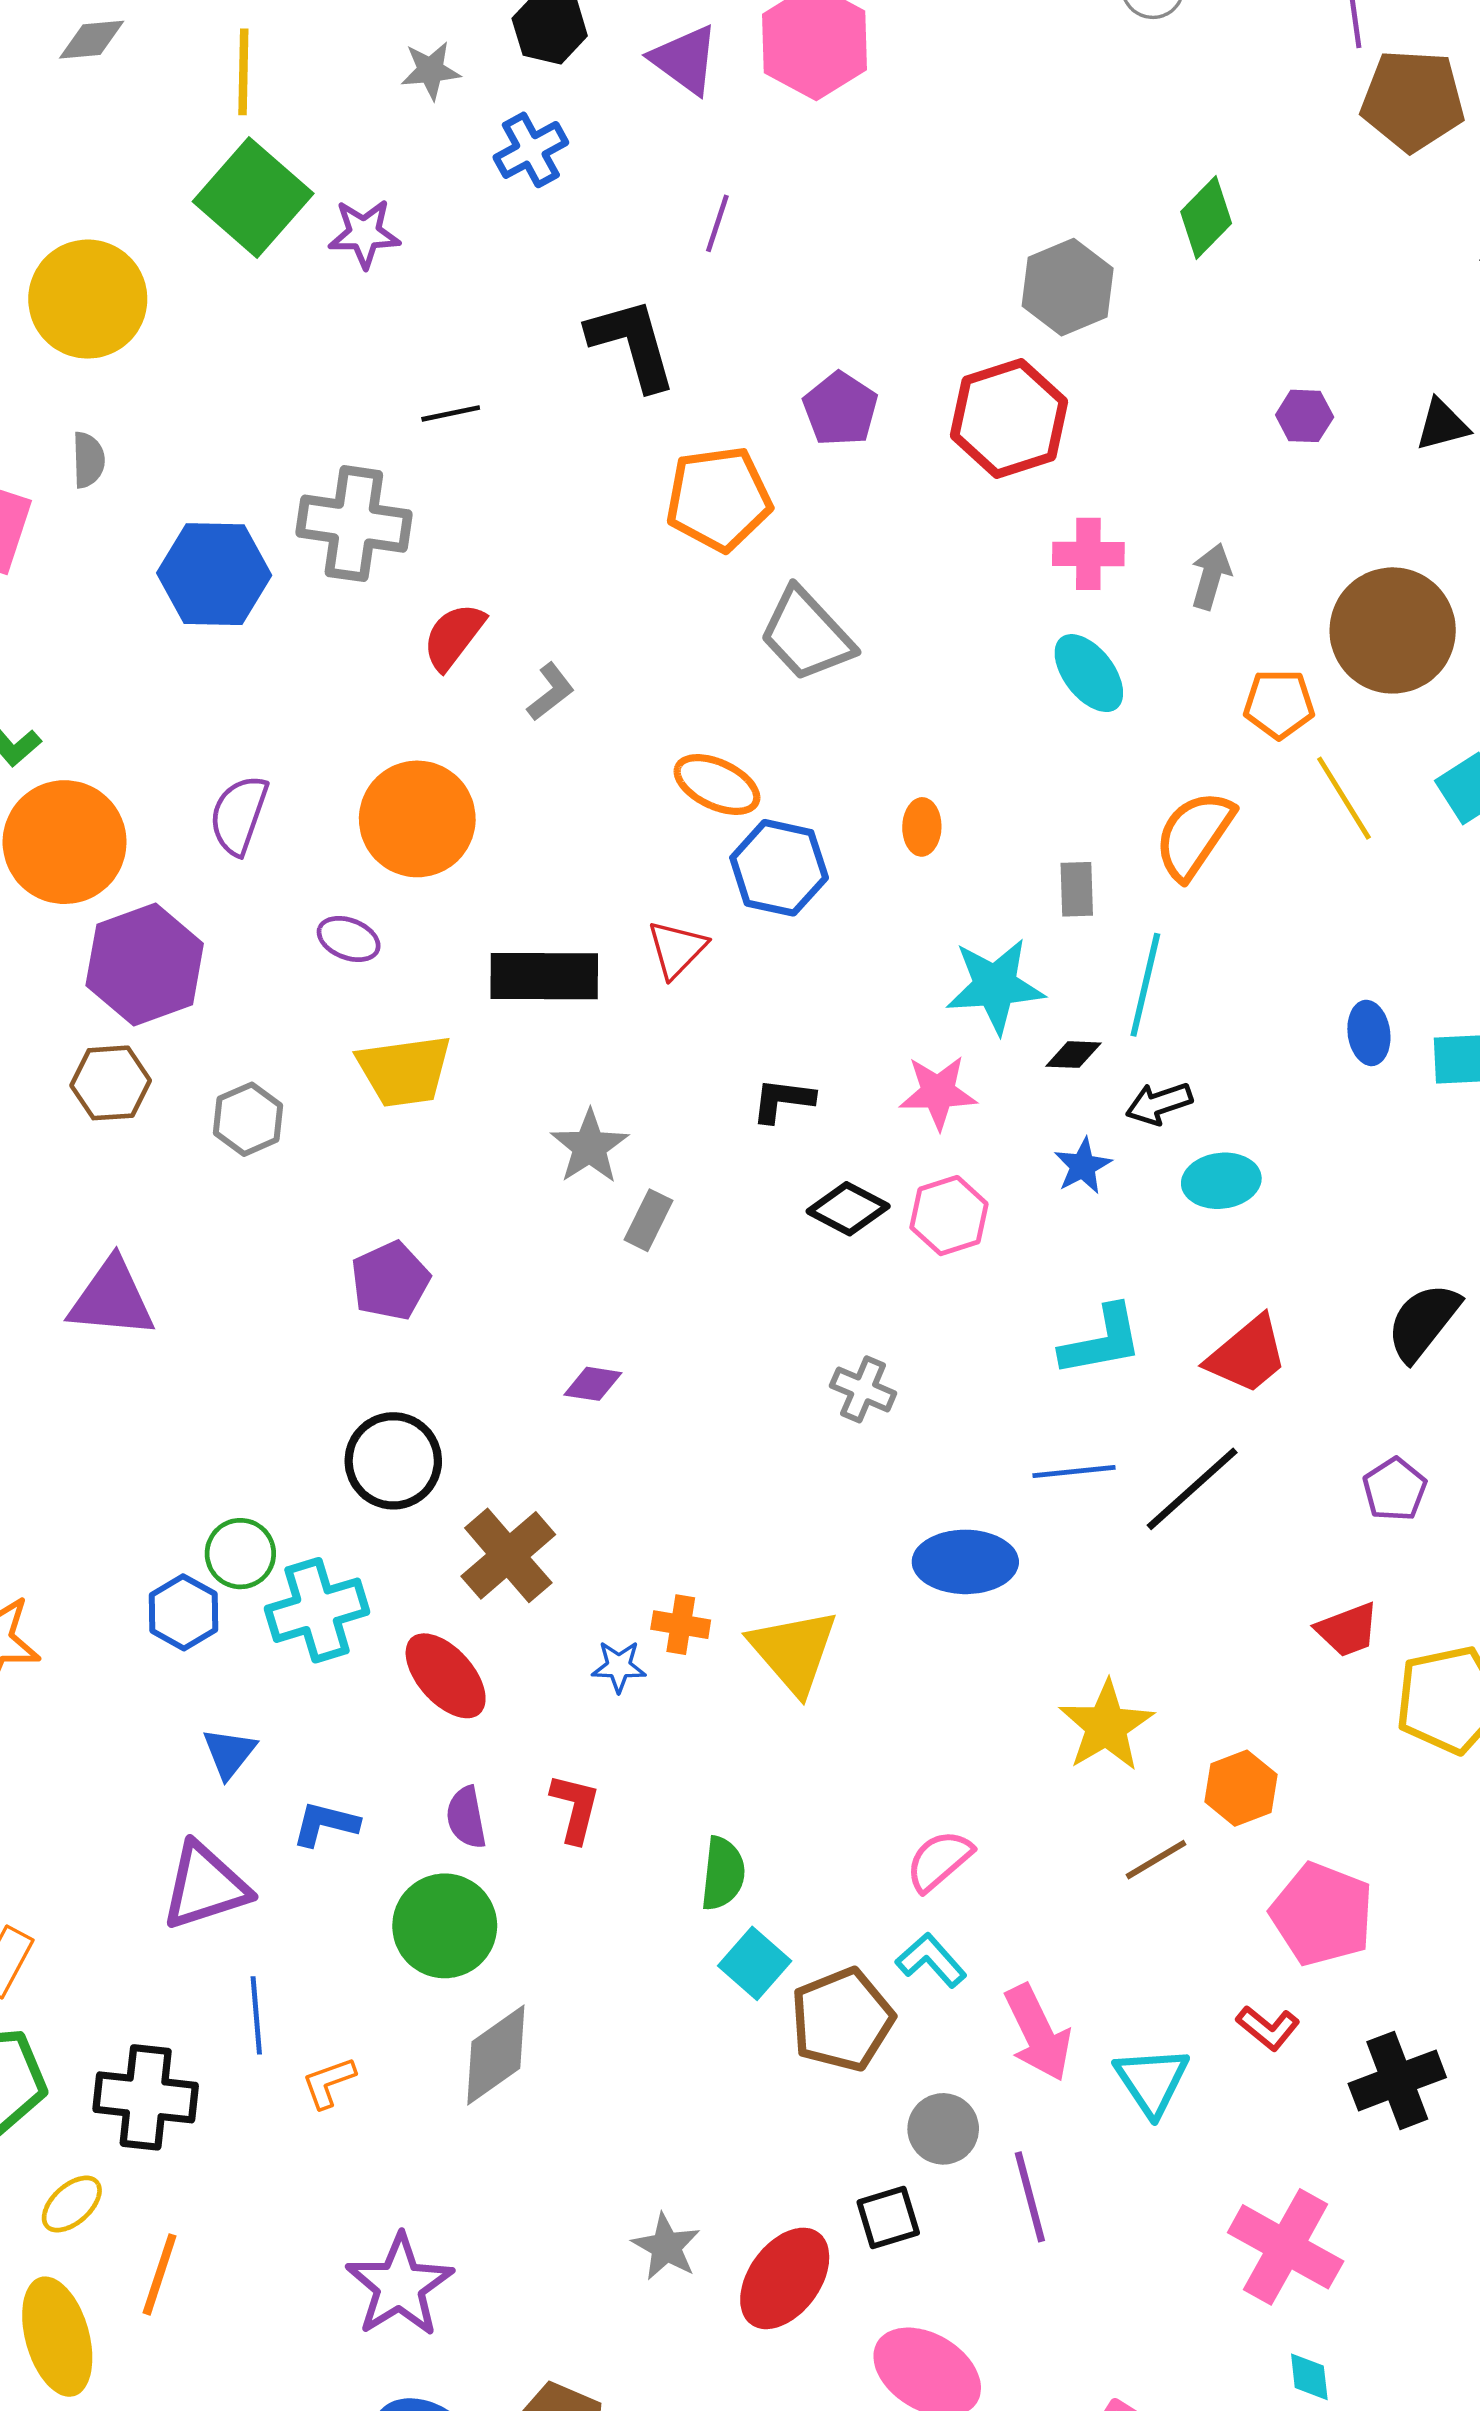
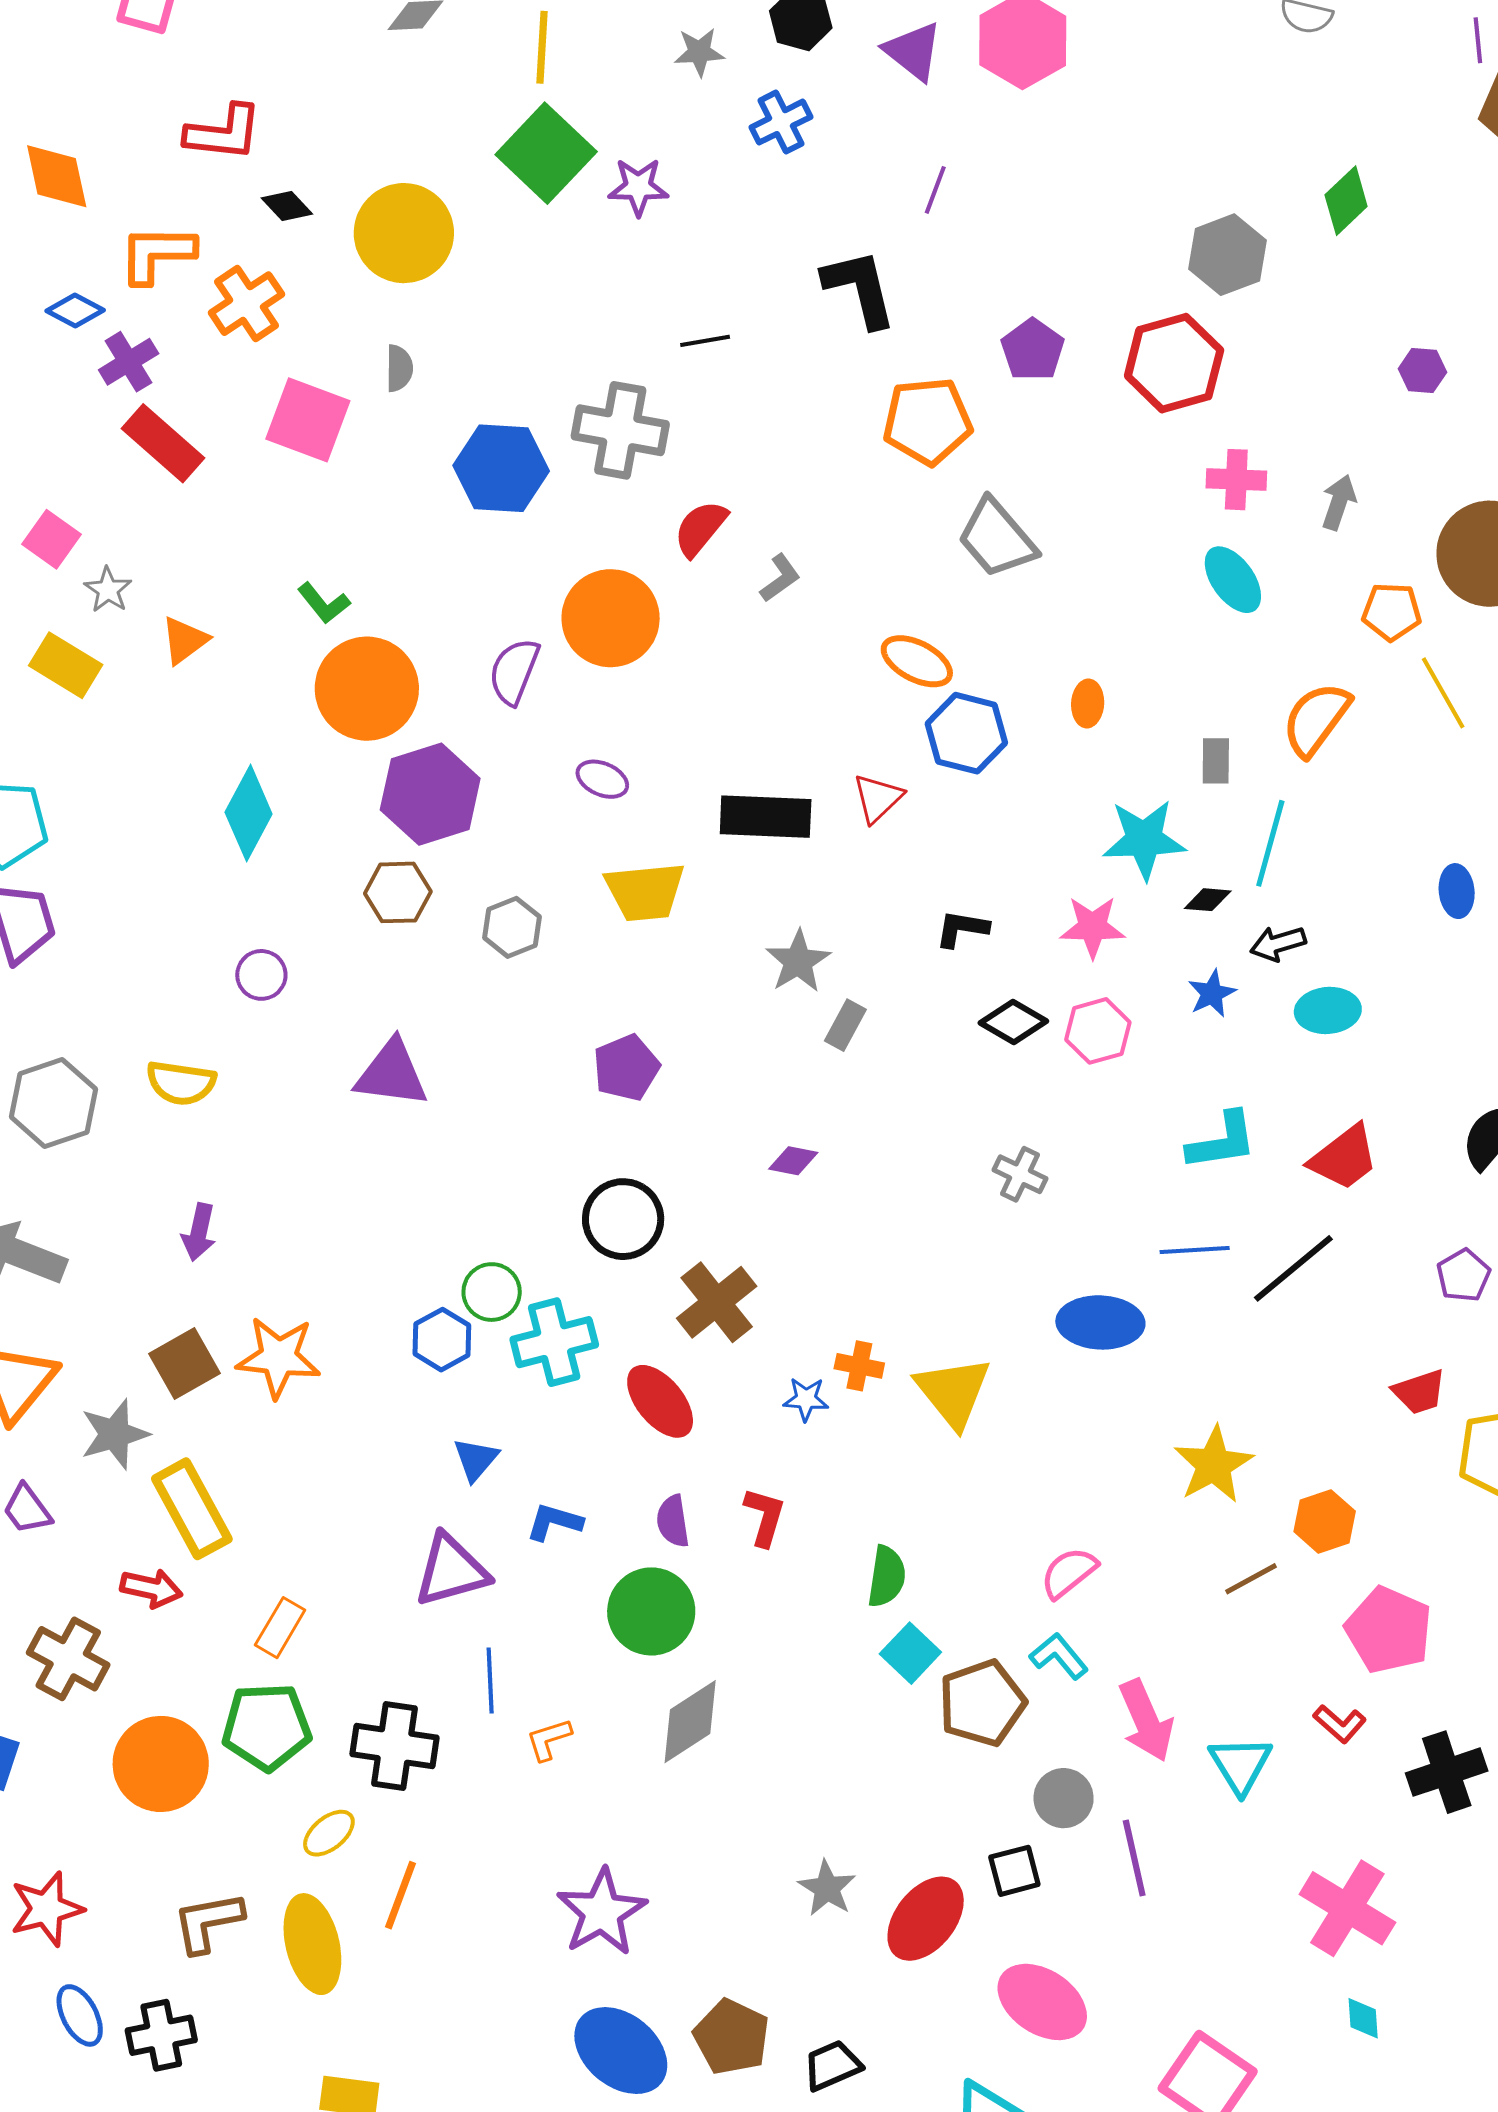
orange circle: (417, 819) -> (611, 618), moved

